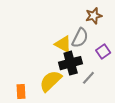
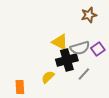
gray semicircle: (80, 38) -> (80, 48), moved, turned 48
yellow semicircle: (51, 81) -> (48, 77), size x0.6

